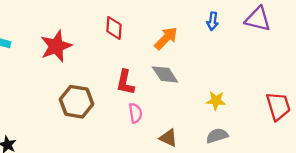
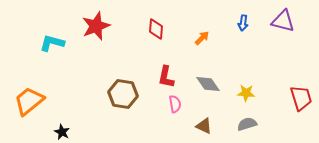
orange arrow: (166, 38) -> (202, 38), size x0.7
red star: (56, 46) -> (96, 26), moved
gray diamond: (165, 74) -> (208, 84), moved

